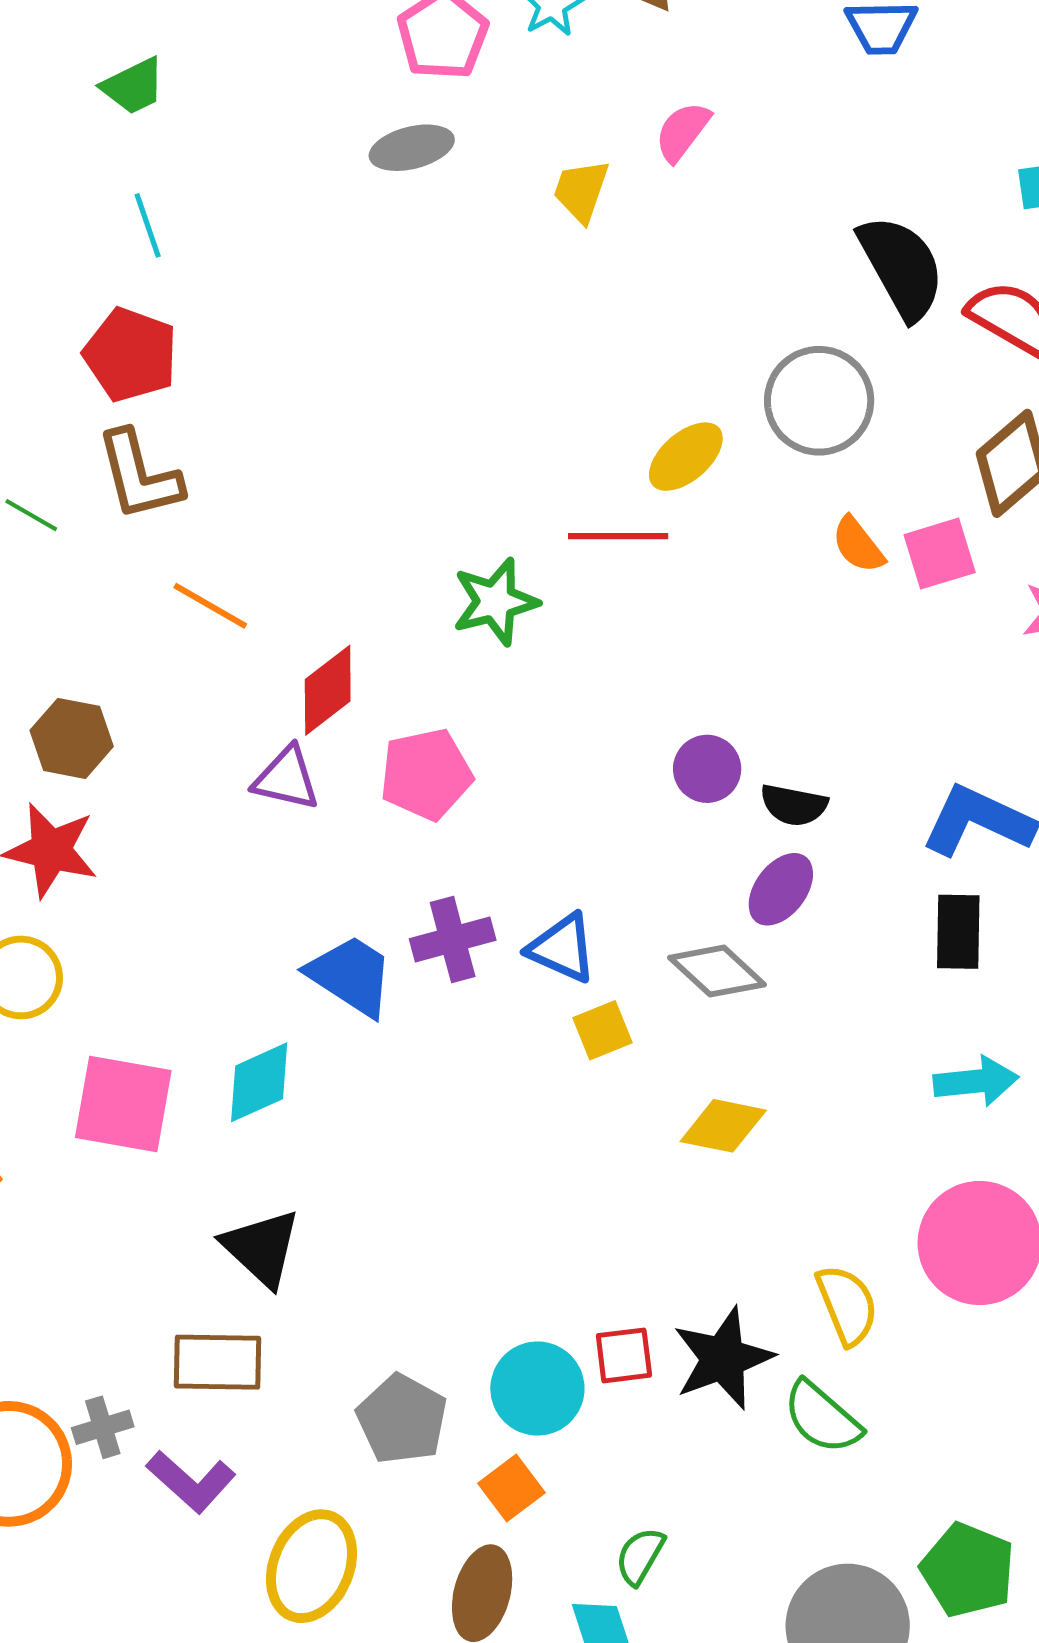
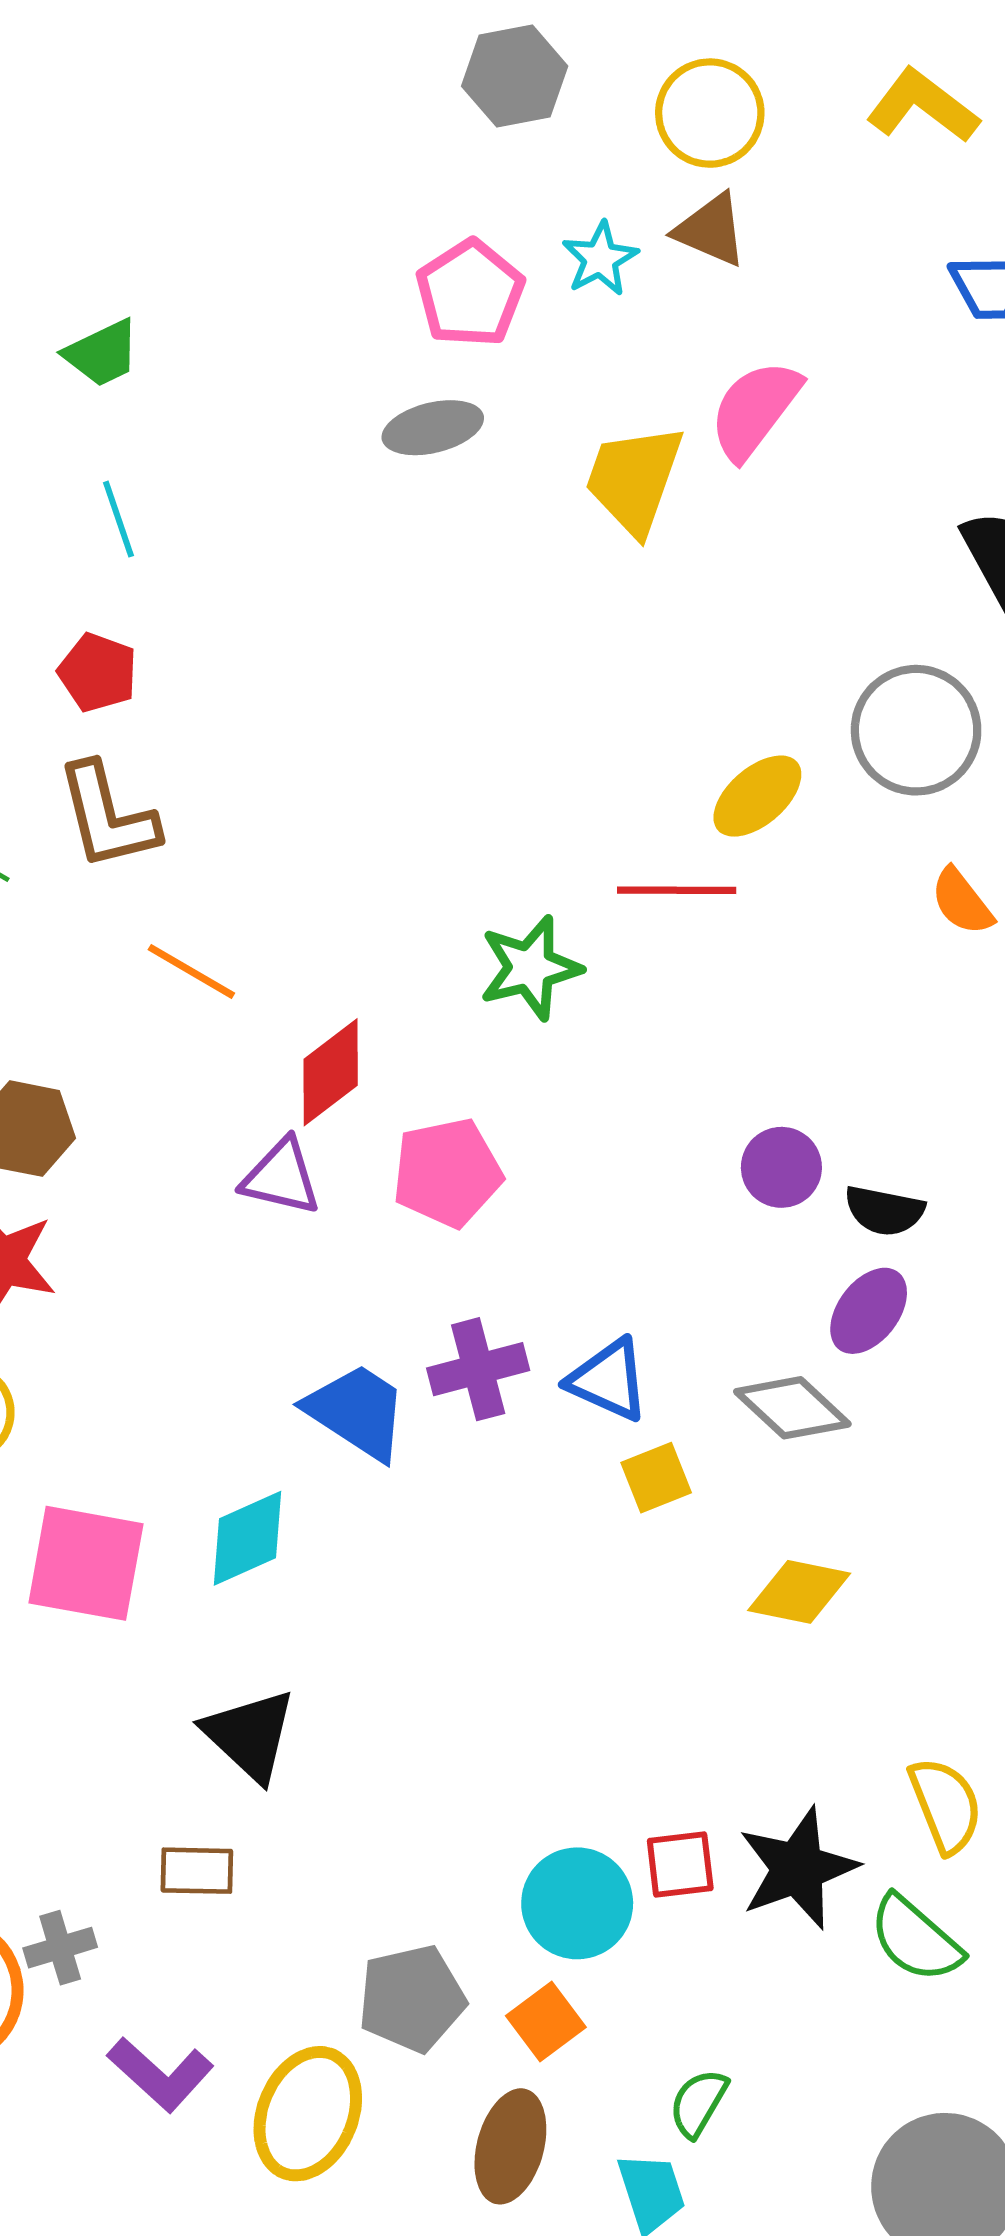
pink semicircle: (682, 132) -> (755, 410), size x1.4
yellow trapezoid: (581, 191) -> (634, 479), size x1.5
red pentagon: (131, 355) -> (98, 672), size x0.7
brown rectangle: (218, 1362) -> (197, 1871), size x0.7
gray pentagon: (402, 1419) -> (412, 1998), moved, turned 30
purple L-shape: (191, 1482) -> (160, 2074), moved

